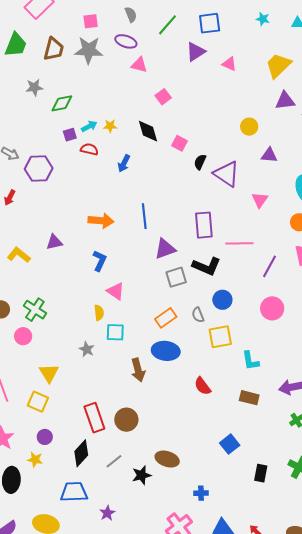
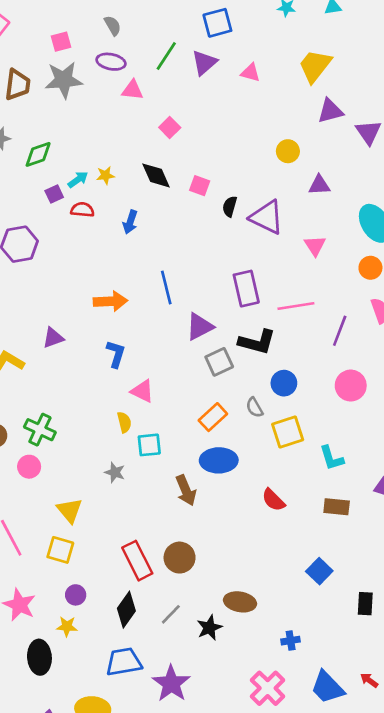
green line: (168, 25) -> (166, 56), moved
purple star: (107, 513) -> (171, 683), size x1.8

